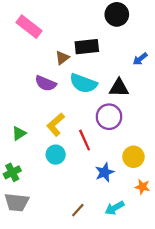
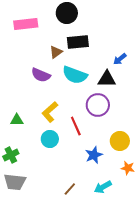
black circle: (117, 14) -> (67, 13), moved
pink rectangle: (29, 27) -> (26, 24), turned -45
blue arrow: (140, 59) -> (120, 59), moved
green triangle: (19, 133) -> (17, 120), turned 32

